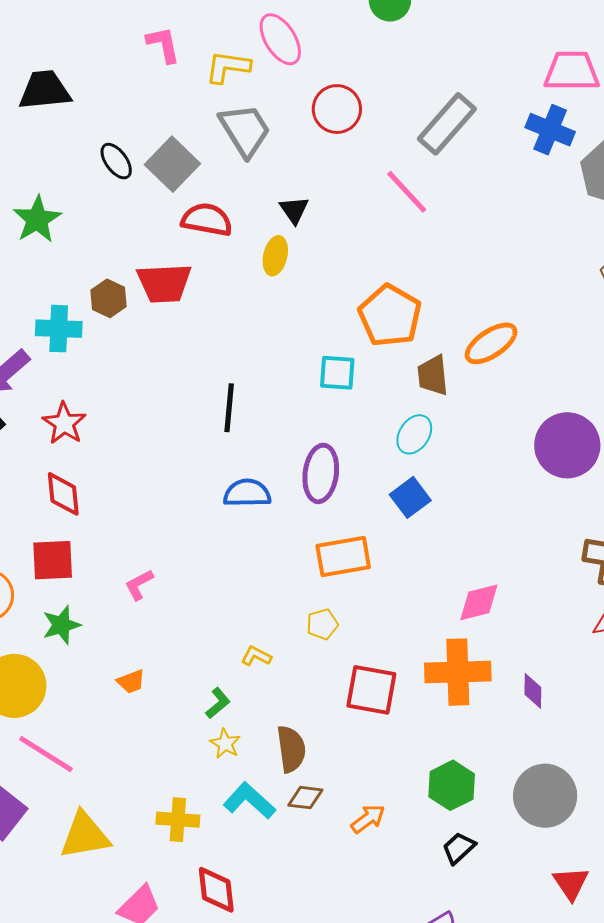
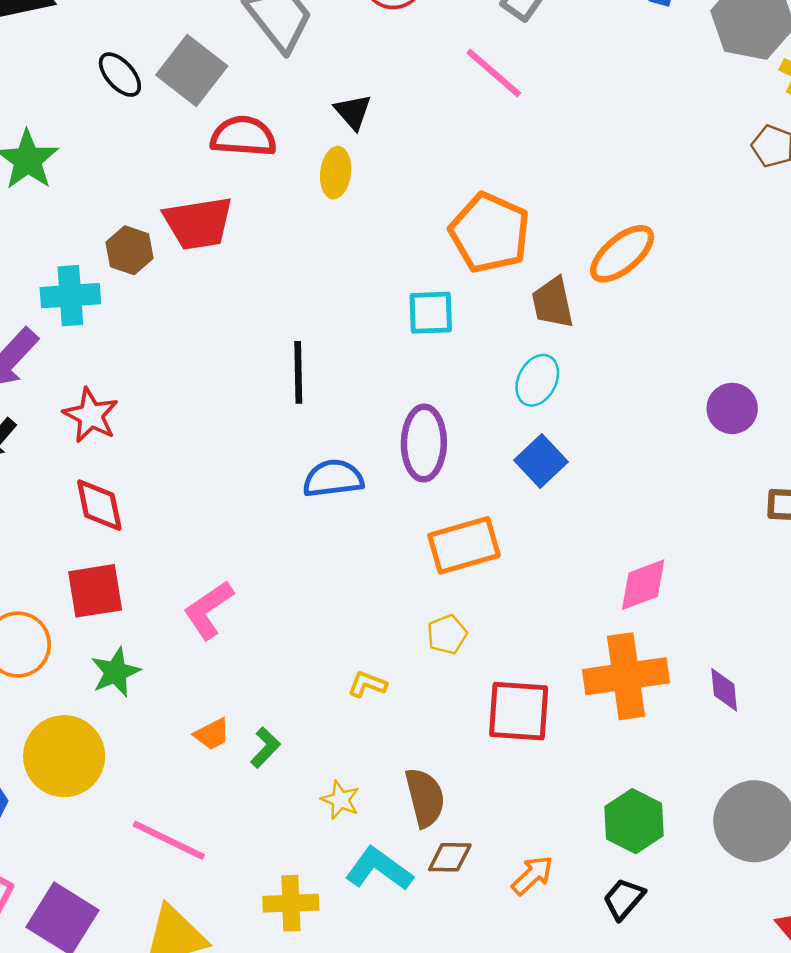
purple circle: (567, 445) -> (732, 408), moved, size x0.6
pink L-shape: (139, 585) -> (208, 610), size x1.4
green L-shape: (218, 703) -> (265, 747), moved
pink line: (46, 754) -> (169, 840), moved
black trapezoid: (459, 848) -> (624, 899), moved

